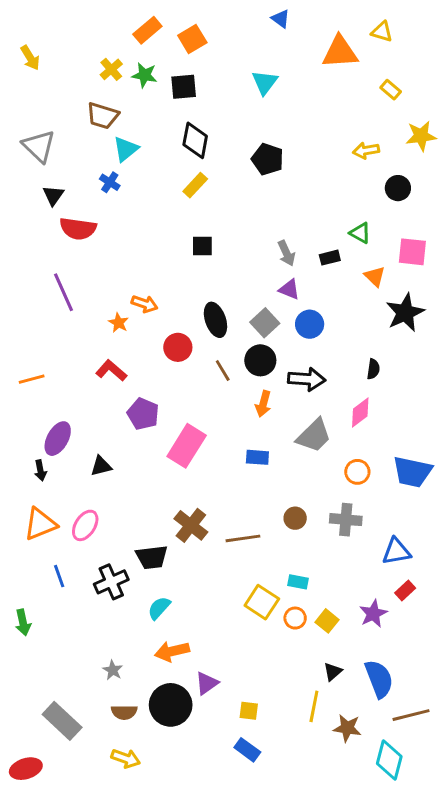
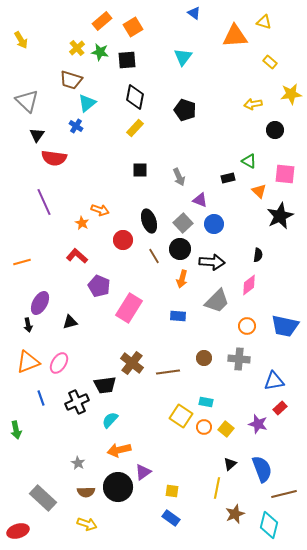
gray arrow: (286, 253) -> (179, 177), moved
purple star: (373, 614) -> (258, 424), turned -30
brown star: (347, 728) -> (235, 514), moved, turned -30

